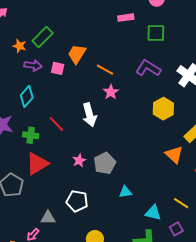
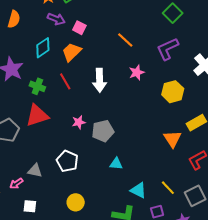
green square: (156, 33) -> (173, 13), moved, turned 30
orange trapezoid: (77, 54) -> (72, 52), moved
purple L-shape: (148, 68) -> (168, 49), turned -70
pink star: (111, 92) -> (137, 72), moved

